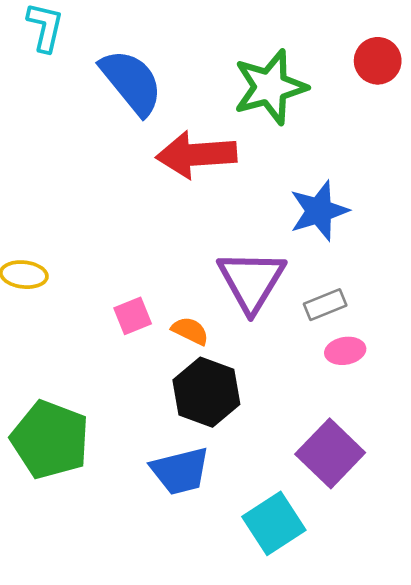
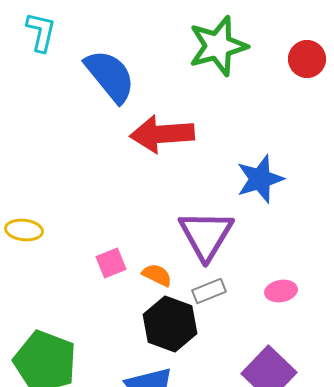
green star: (270, 87) -> (218, 46), moved
gray rectangle: (325, 305) -> (209, 291), moved

